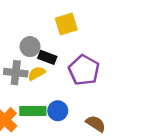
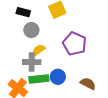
black rectangle: (47, 57) -> (23, 12), moved
gray cross: (16, 73) -> (32, 62), moved

